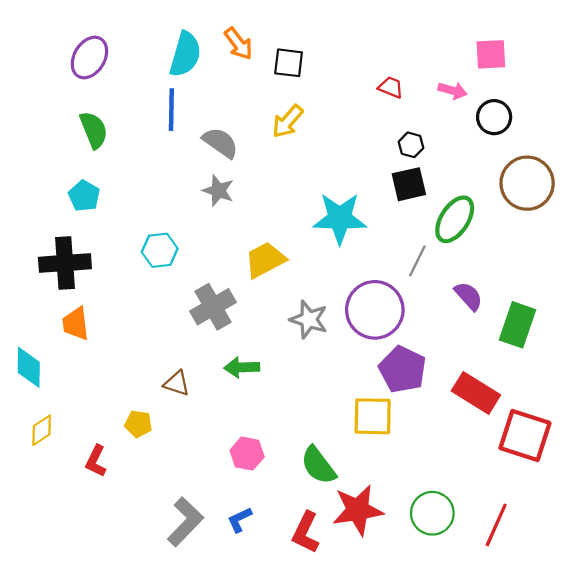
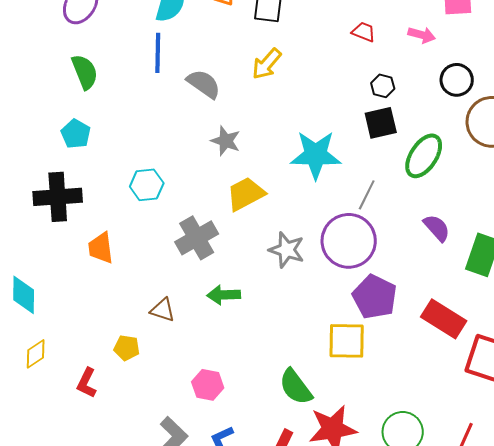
black circle: (494, 117) -> (457, 80), moved
gray star: (218, 191) -> (226, 141), moved
gray line: (417, 261) -> (367, 195), moved
orange trapezoid: (76, 324) -> (101, 248), moved
pink hexagon: (247, 454) -> (208, 385), moved

